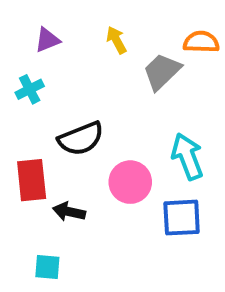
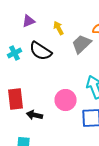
purple triangle: (47, 40) -> (28, 21), moved
black semicircle: (81, 139) -> (40, 51), moved, turned 55

